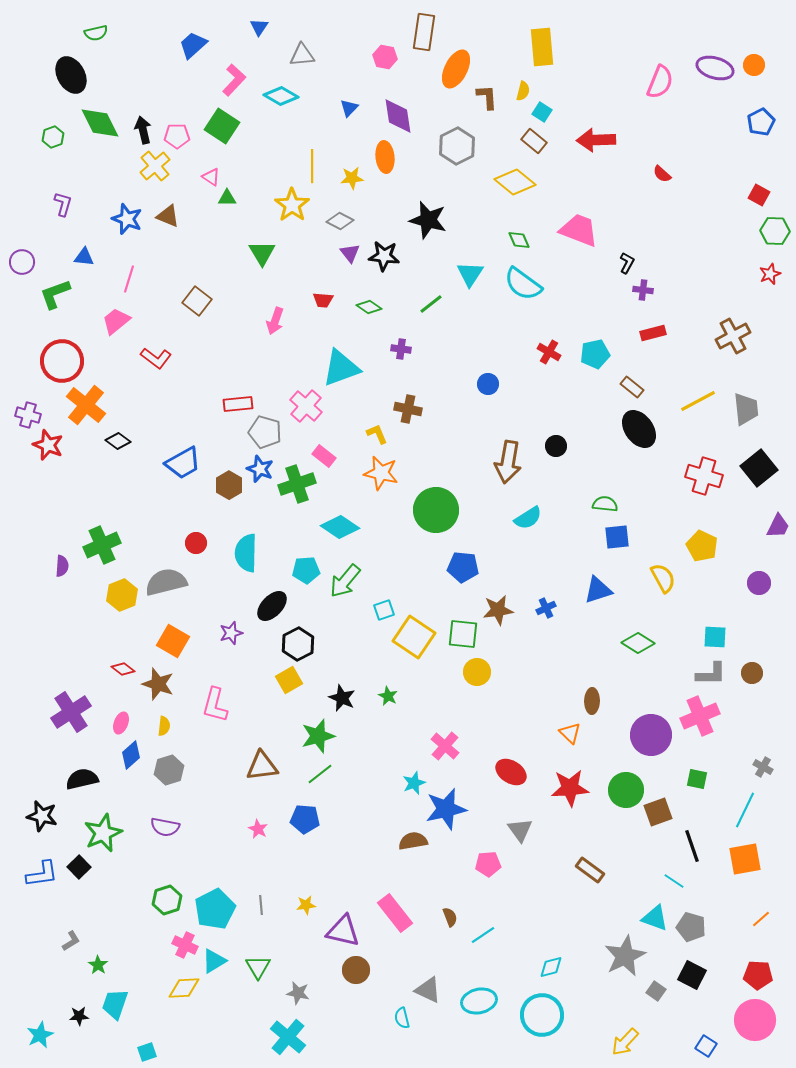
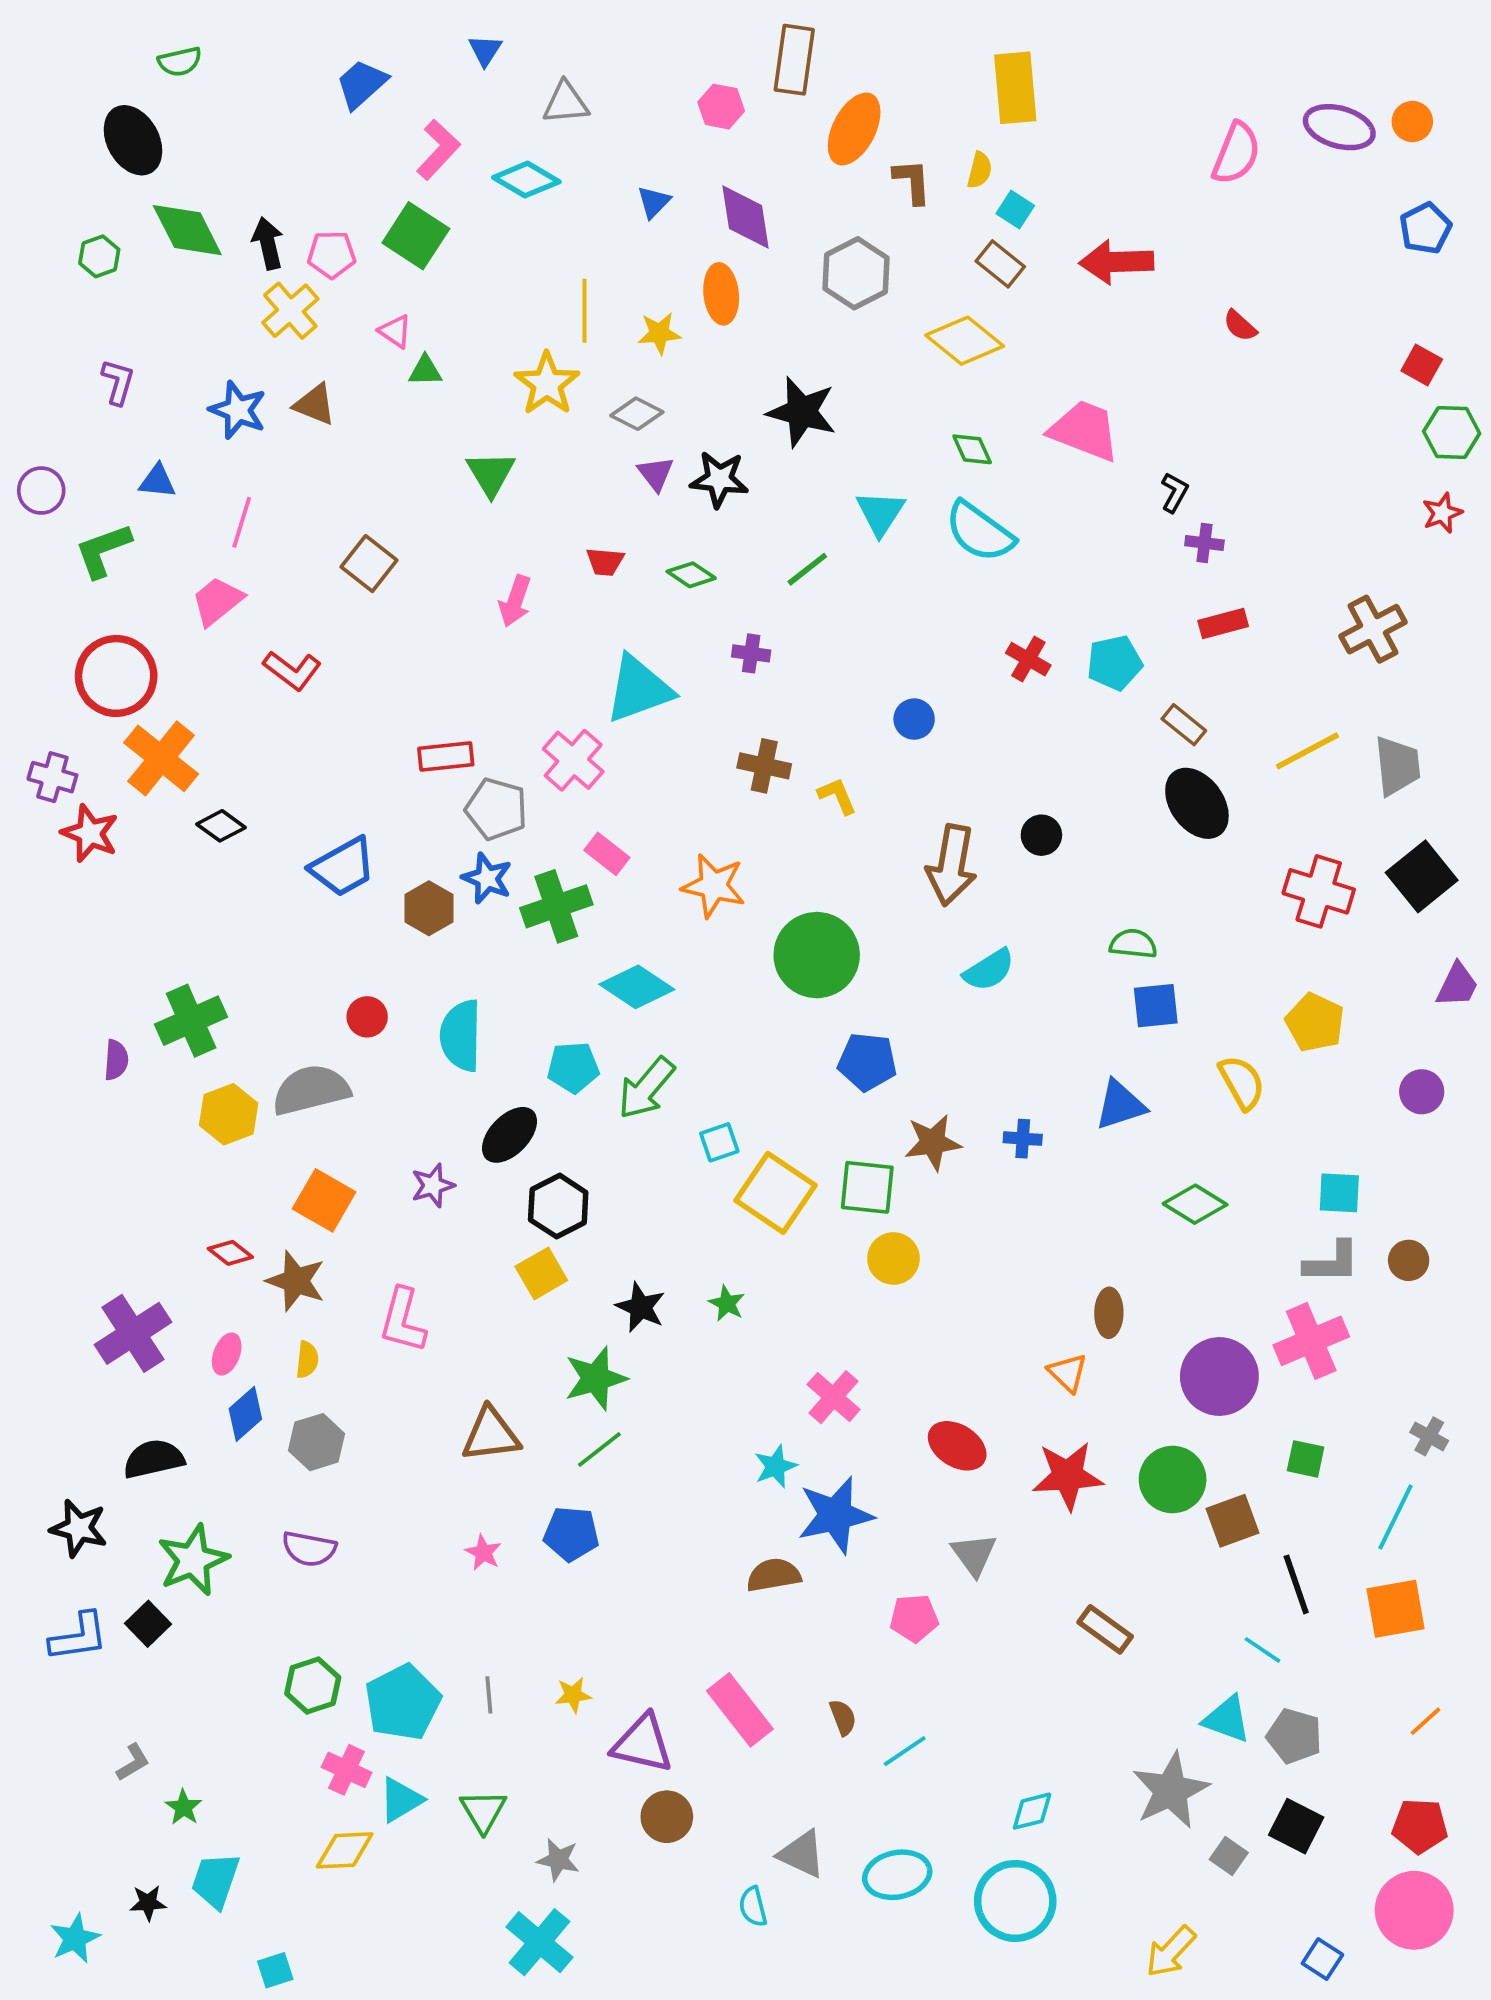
yellow L-shape: (377, 434) -> (837, 796), moved
blue cross: (546, 608) -> (1023, 1139), turned 30

